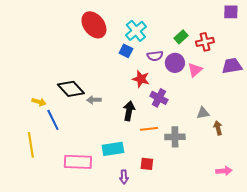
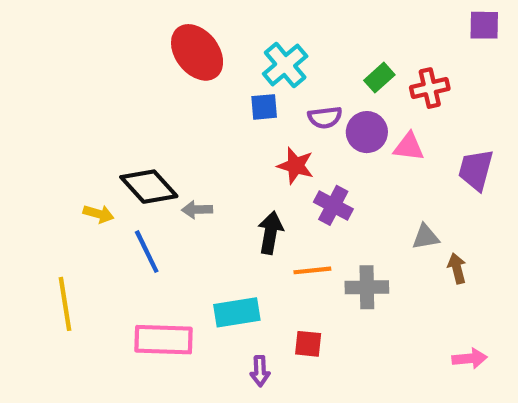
blue square: (126, 51) -> (264, 107), turned -32
purple trapezoid: (232, 66) -> (476, 170), moved, turned -65
pink triangle: (195, 70) -> (409, 147), turned 49
yellow arrow: (39, 102) -> (99, 214), moved
blue line: (53, 120) -> (147, 252), moved

